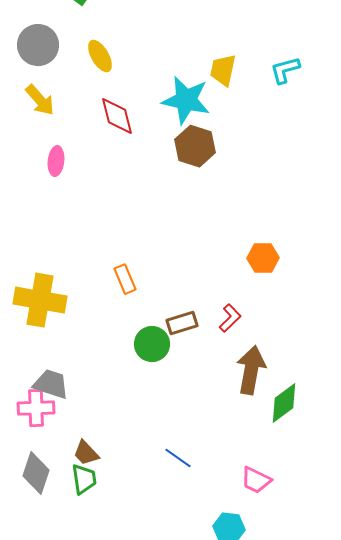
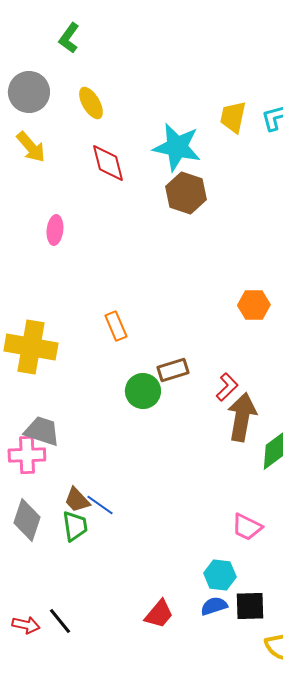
yellow trapezoid: (223, 70) -> (233, 117), moved
pink ellipse: (56, 161) -> (55, 230), moved
red L-shape: (230, 318) -> (227, 387), moved
blue line: (178, 458) -> (100, 505), moved

